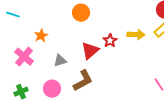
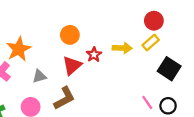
orange circle: (81, 13) -> (70, 35), moved
orange star: (41, 36) -> (19, 49), size x1.6

